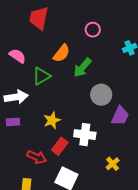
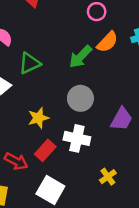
orange semicircle: (62, 53) -> (107, 42), moved
gray circle: (101, 95) -> (80, 98), moved

